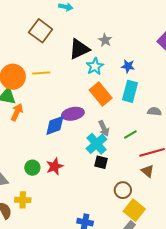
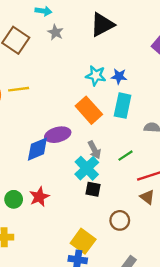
gray star: (105, 40) -> (55, 32), moved
black triangle: (79, 49) -> (102, 25), moved
cyan star: (95, 66) -> (96, 76), moved, turned -30
yellow square: (134, 210) -> (83, 241), moved

